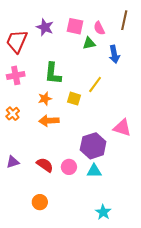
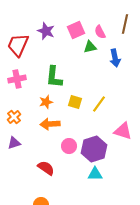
pink square: (75, 26) -> (76, 30), turned -36
yellow line: (95, 85) -> (99, 104), moved
purple triangle: (13, 162) -> (14, 143), moved
pink circle: (69, 167) -> (69, 146), moved

